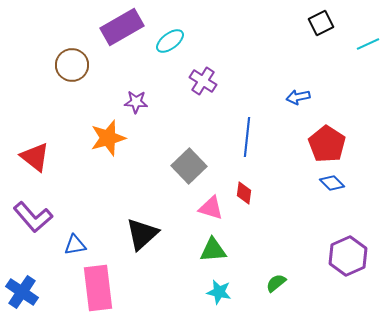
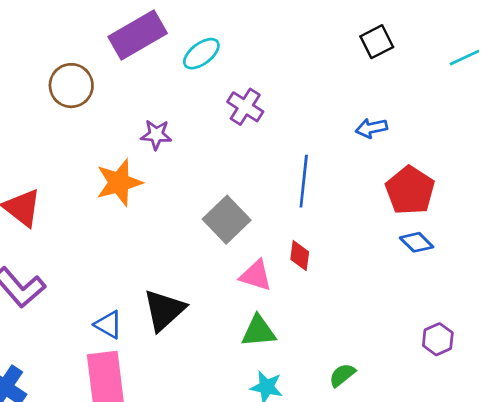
black square: (321, 23) -> (377, 42), moved
blue triangle: (75, 245) -> (108, 325), moved, turned 40
purple hexagon: (348, 256) -> (438, 339), size x0.6

